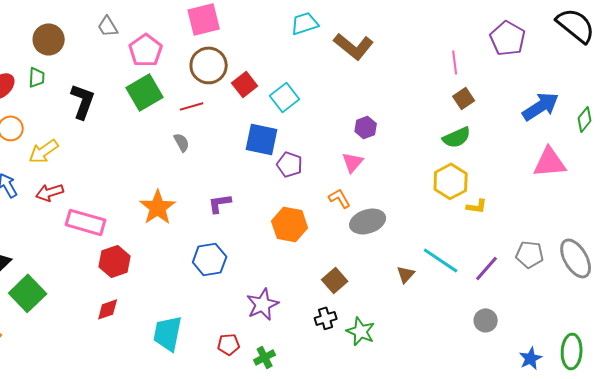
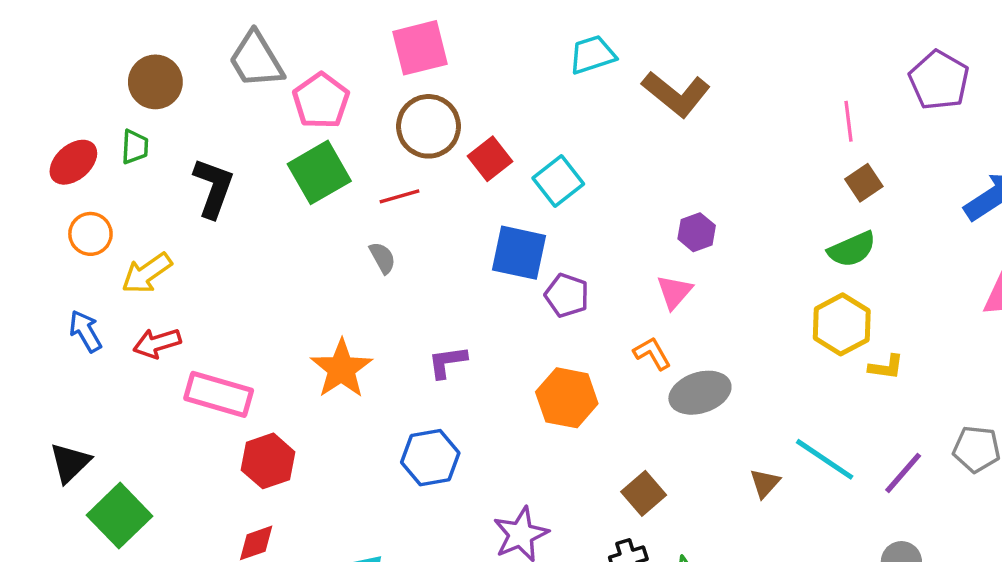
gray trapezoid: (108, 26) -> (256, 60), size x1.6

